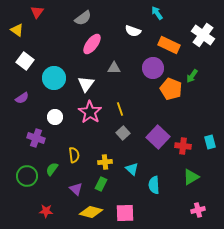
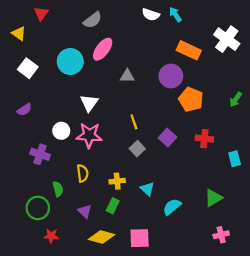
white semicircle: (133, 31) -> (151, 15), moved
green arrow: (192, 76) -> (236, 99), moved
cyan circle: (54, 78) -> (70, 61), moved
white triangle: (86, 84) -> (89, 103), moved
pink star: (90, 112) -> (89, 135), moved, turned -30
purple square: (158, 137) -> (167, 138), moved, size x0.7
red cross: (183, 146) -> (204, 139), moved
green semicircle: (52, 169) -> (58, 189), turned 128
green circle: (27, 176) -> (38, 208), moved
cyan semicircle: (154, 185) -> (172, 207), turned 54

